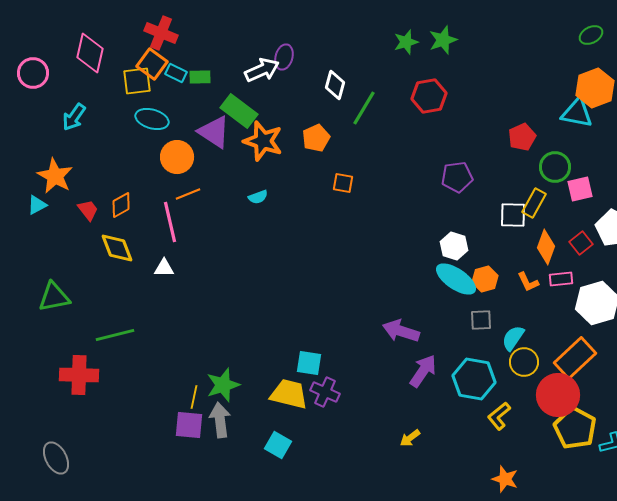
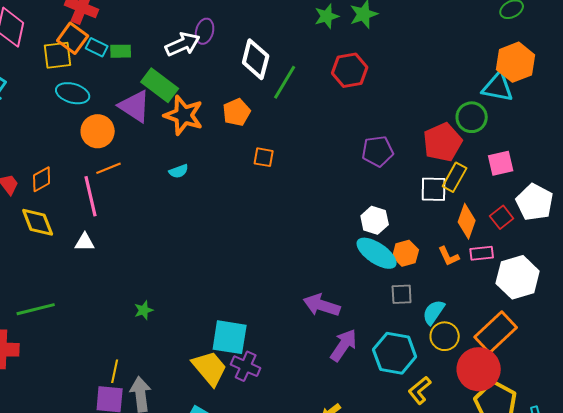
white diamond: (335, 85) -> (256, 59), size x1.4
red pentagon: (522, 137) -> (443, 142), moved, size x1.4
green circle: (555, 167) -> (472, 117), moved
cyan square: (309, 363) -> (230, 337), size x1.4
green star: (223, 385) -> (144, 310), moved, size x0.6
yellow trapezoid: (289, 394) -> (210, 368), turned 36

